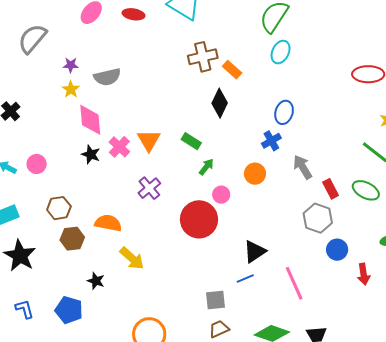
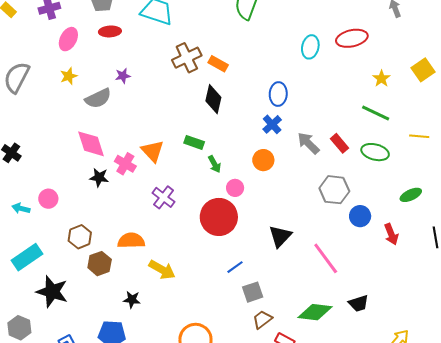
cyan ellipse: (281, 52) -> (310, 47), moved
purple star: (71, 65) -> (123, 76), moved
yellow star: (71, 89) -> (69, 76), moved, turned 30
green arrow: (206, 167) -> (215, 164), turned 126
red rectangle: (331, 189) -> (339, 143), moved
blue line: (245, 278) -> (235, 267), moved

